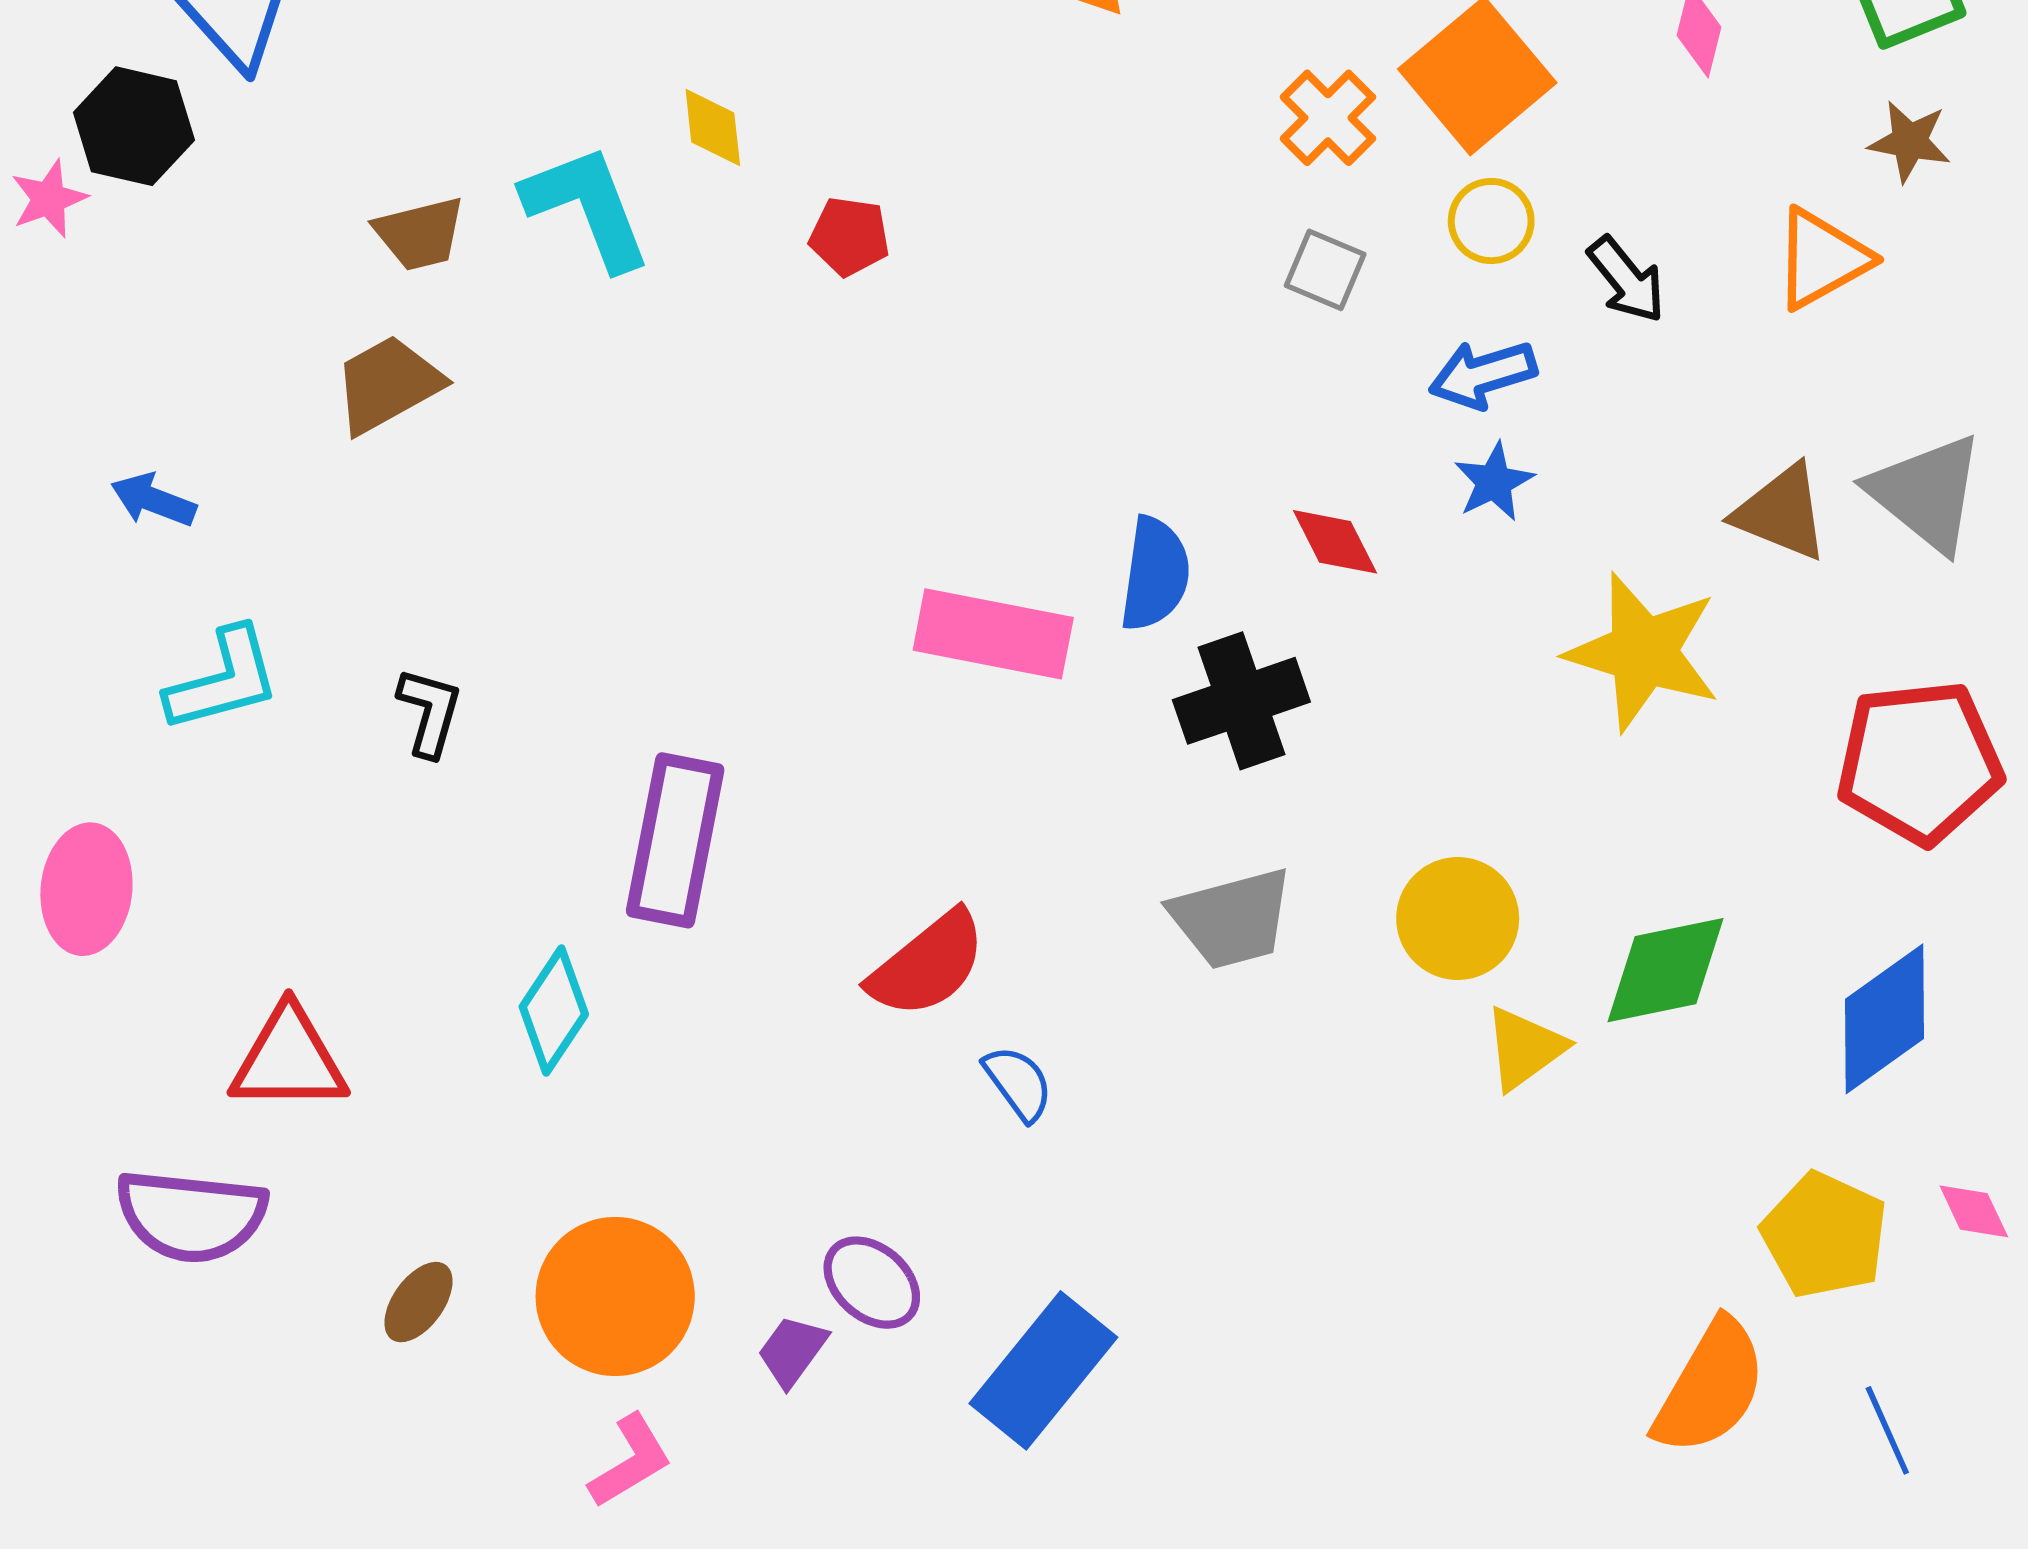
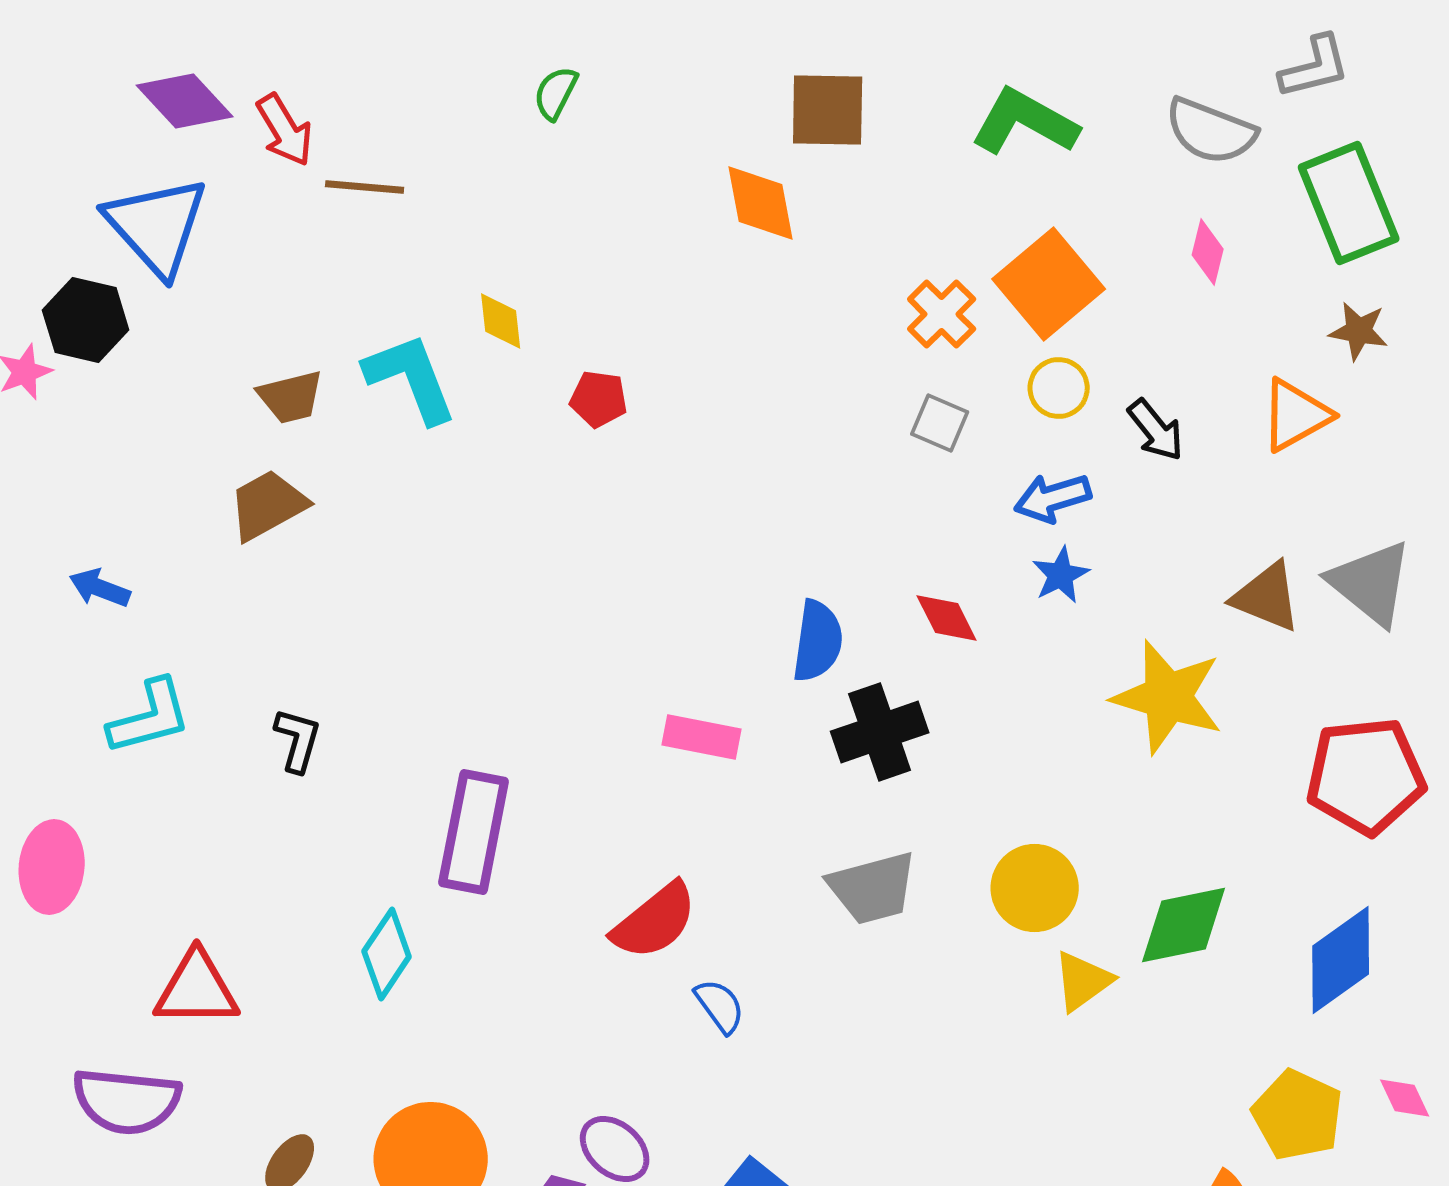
pink rectangle: (993, 634) -> (702, 737), moved, size x0.7

